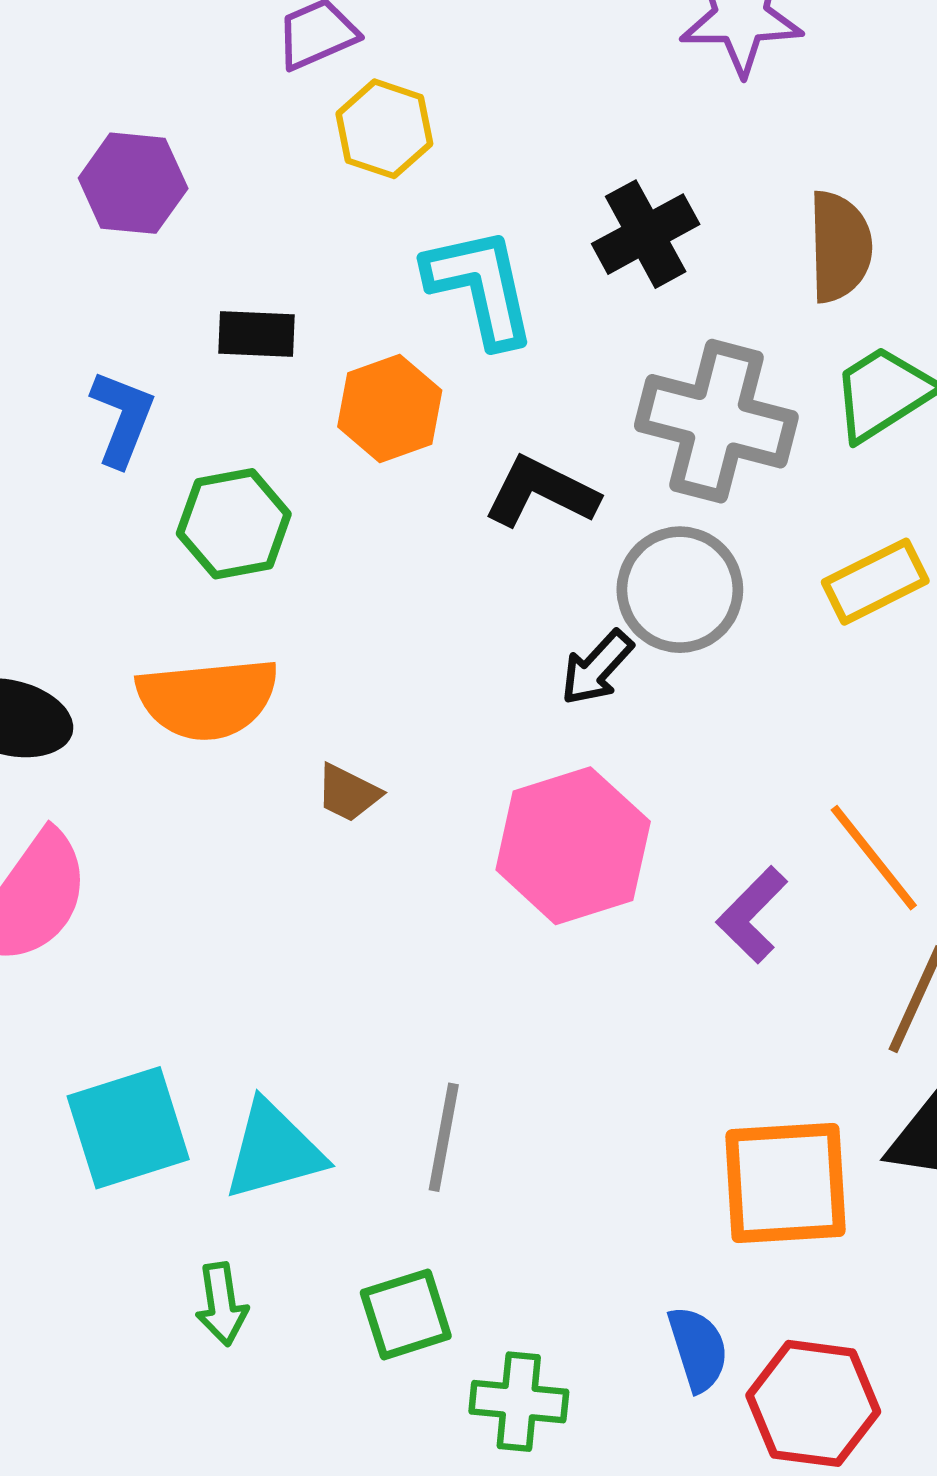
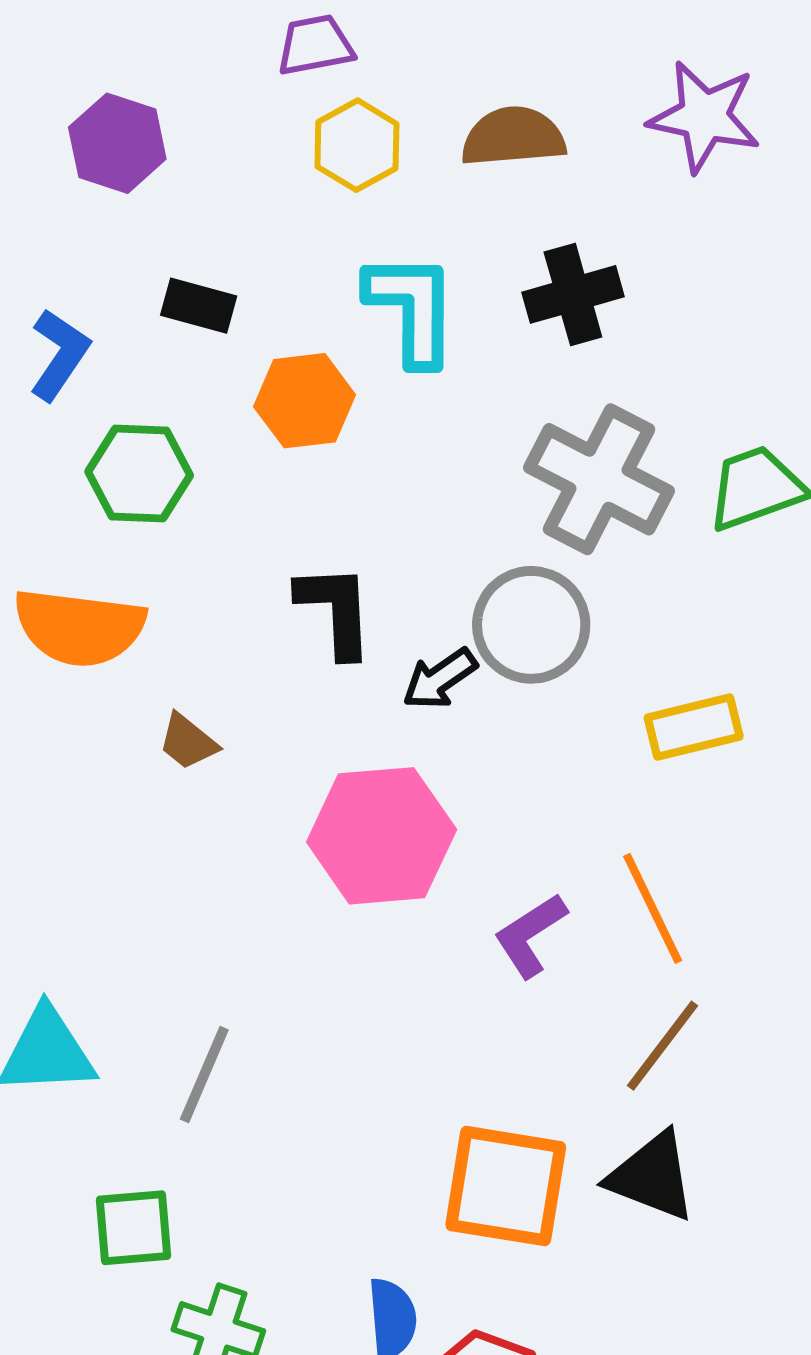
brown semicircle: (840, 247) -> (513, 137), moved, turned -106
black L-shape: (541, 492) -> (336, 610), moved, turned 48
yellow rectangle: (875, 582) -> (694, 727), moved

